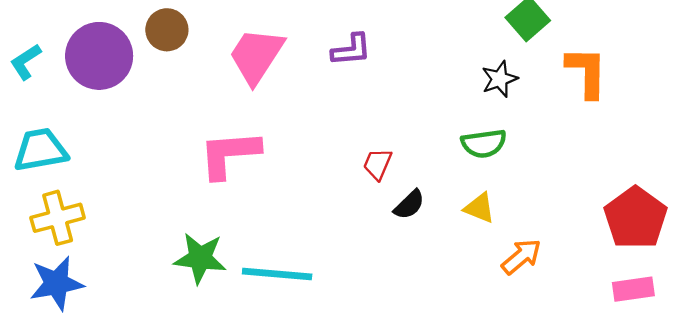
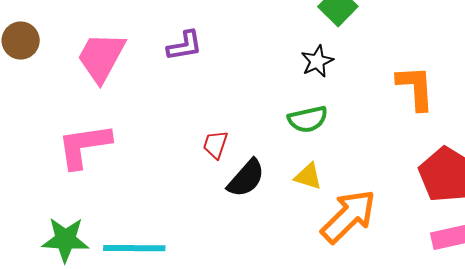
orange L-shape: (587, 72) -> (416, 88), moved
black semicircle: (409, 205) -> (246, 178), size x1.4
orange arrow: (521, 257) -> (348, 216), size x1.6

